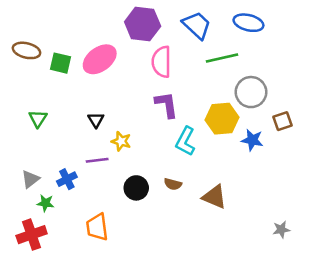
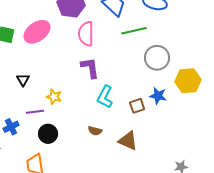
yellow hexagon: (222, 119) -> (188, 81), moved
black triangle: (96, 120) -> (23, 80), moved
brown square: (283, 121) -> (137, 106), moved
black circle: (136, 188) -> (48, 134), moved

